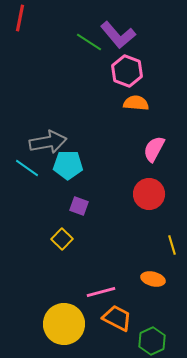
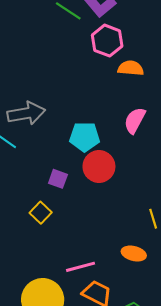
orange semicircle: (136, 103) -> (131, 68), moved
cyan pentagon: (68, 165) -> (85, 137), moved
red circle: (149, 194) -> (99, 166), moved

